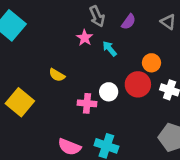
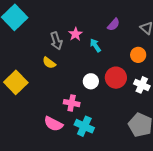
gray arrow: (97, 16) -> (56, 41), moved
orange circle: (151, 63) -> (138, 55), moved
pink cross: (87, 103) -> (72, 103), moved

